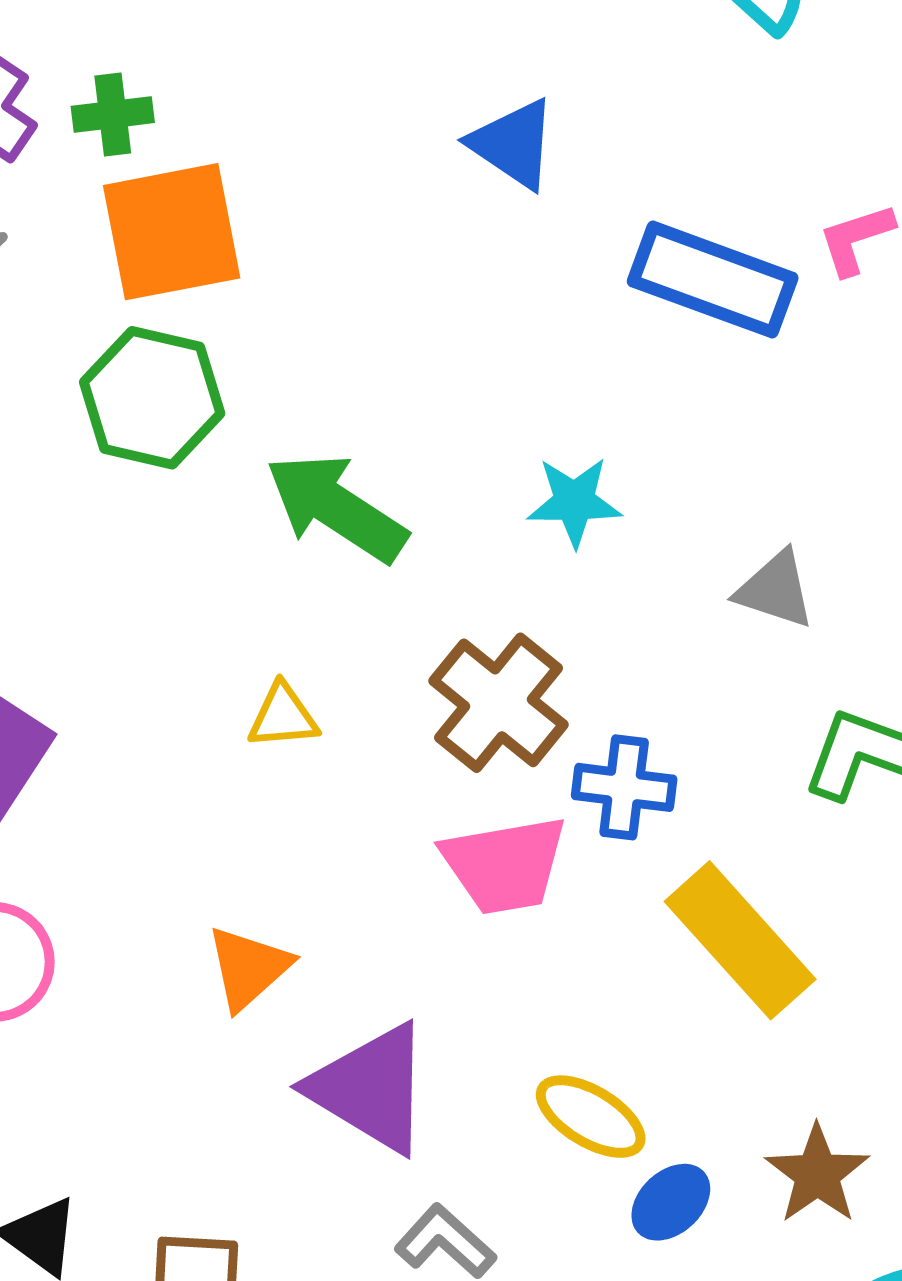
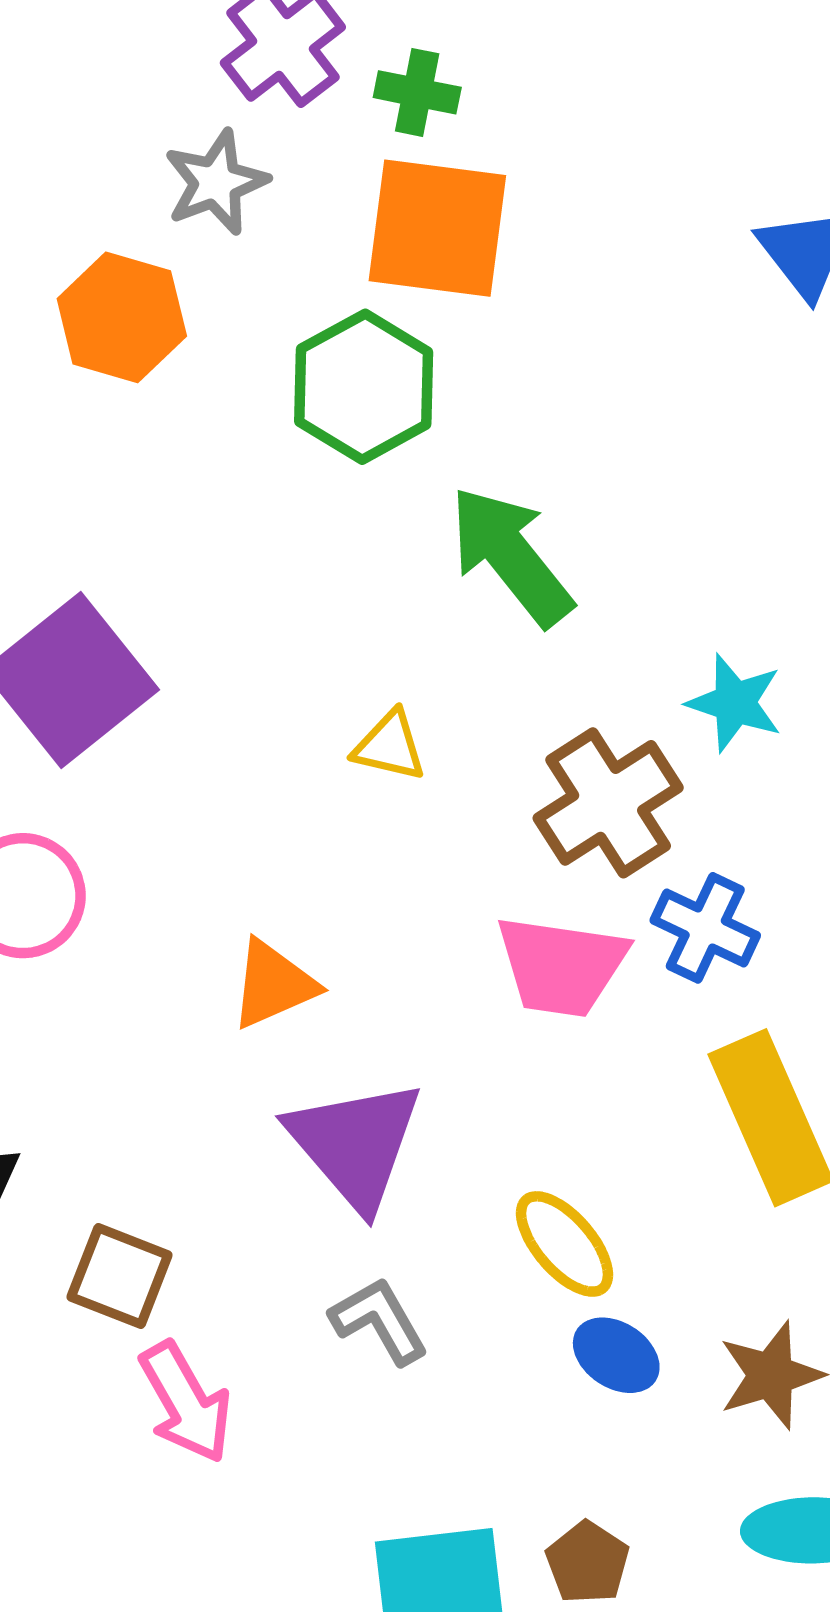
cyan star: (574, 502) -> (735, 703), moved
blue ellipse: (671, 1202) -> (616, 1355), turned 58

